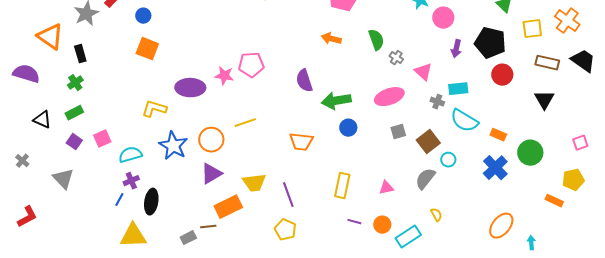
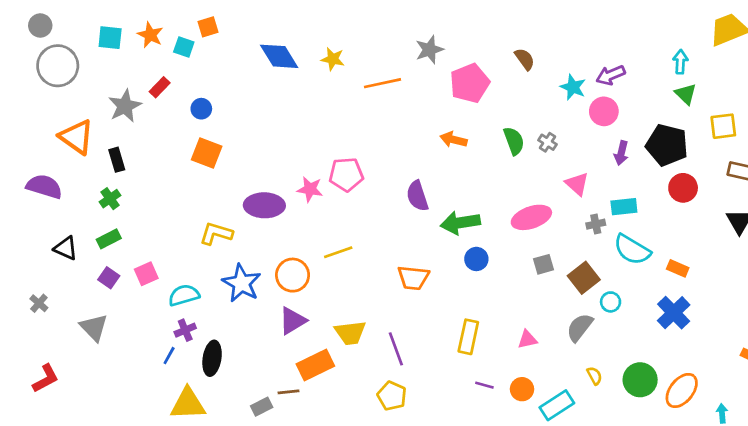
gray cross: (396, 58) -> (547, 142), moved
gray cross: (437, 102) -> (596, 224), turned -32
green circle: (530, 153) -> (640, 380), moved

